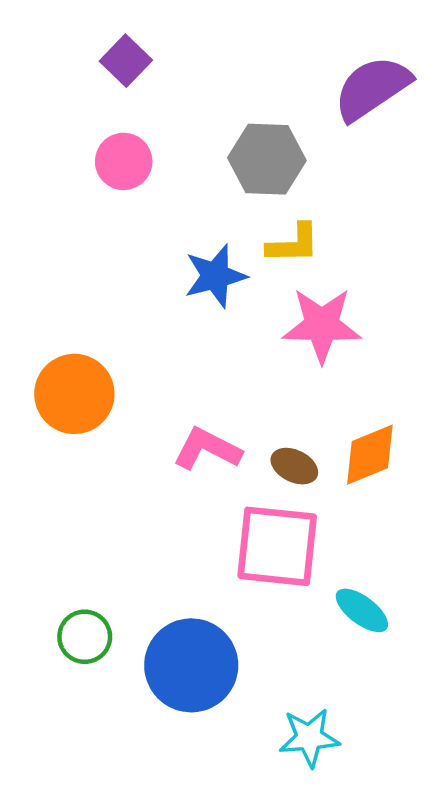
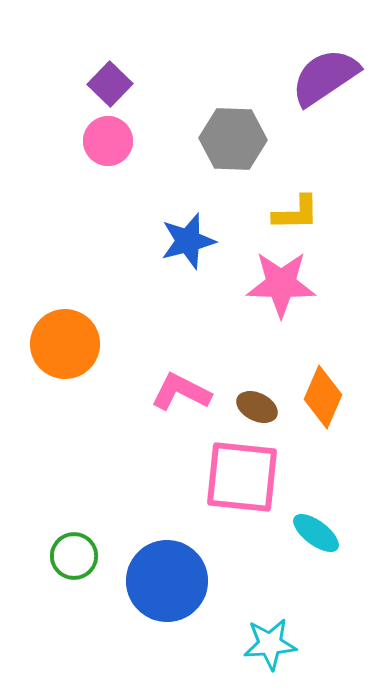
purple square: (126, 61) -> (110, 84), moved
yellow L-shape: (293, 244) -> (296, 213), moved
orange diamond: (370, 455) -> (323, 397), turned -44

